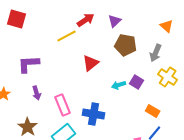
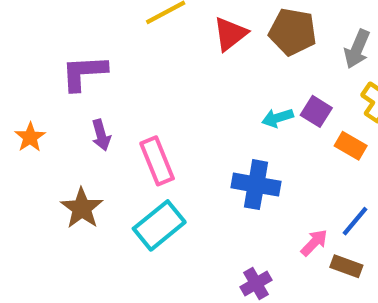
red triangle: (91, 63) -> (230, 34), moved
orange rectangle: (153, 111) -> (351, 146), moved
blue cross: (94, 114) -> (256, 185), moved

